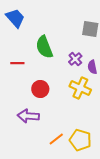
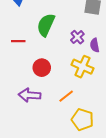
green semicircle: (44, 47) -> (46, 25), turned 45
orange line: (56, 139) -> (66, 96), moved

